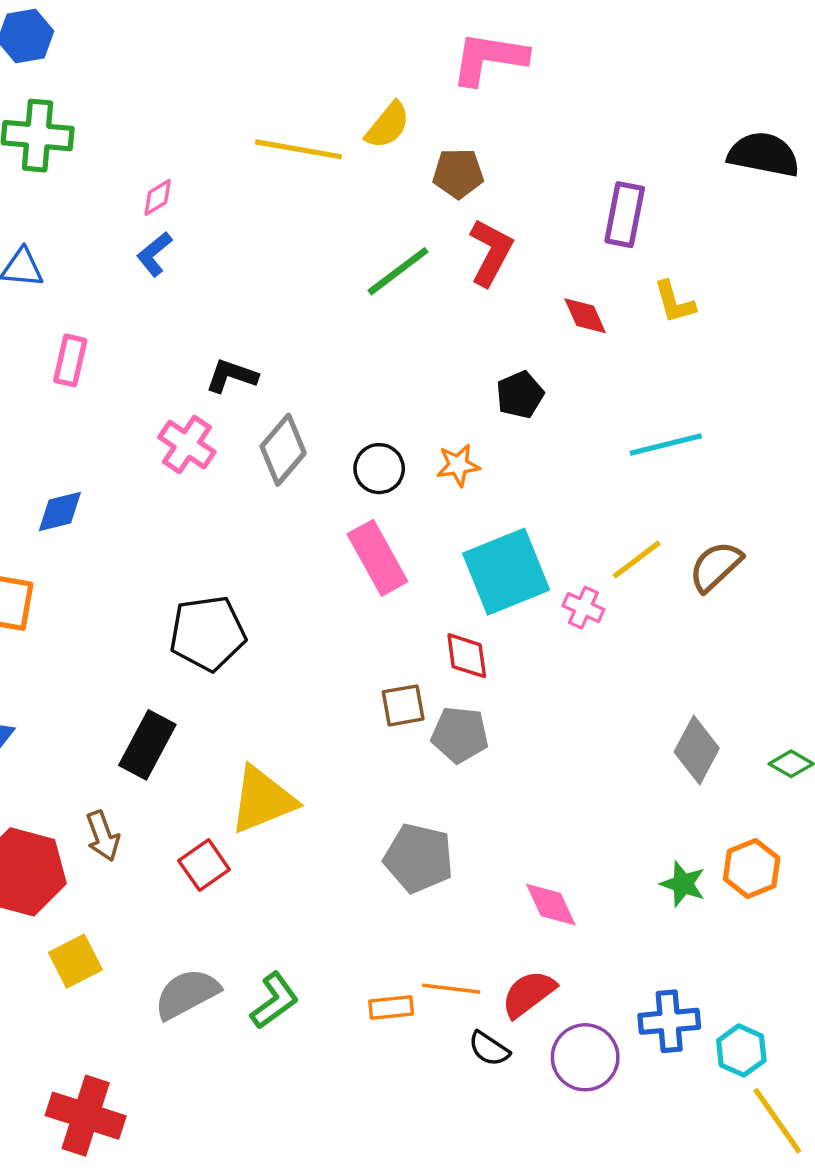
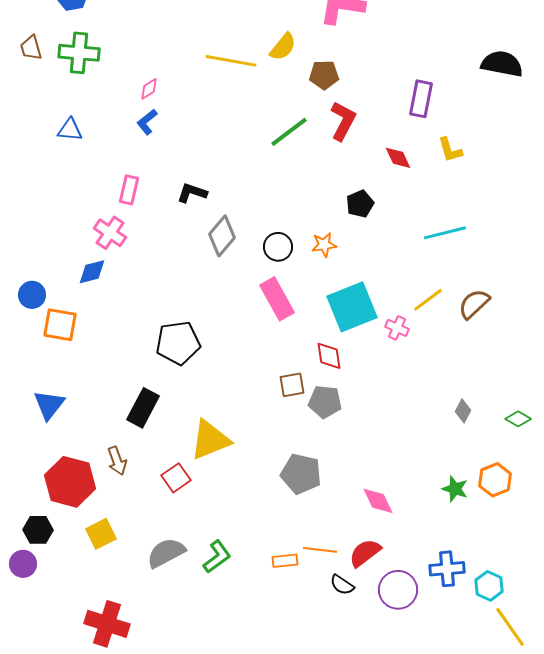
pink rectangle: (70, 360) -> (129, 190), moved
pink cross: (187, 445) -> (110, 233), moved
gray diamond: (697, 750) -> (463, 411), size x0.6

